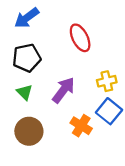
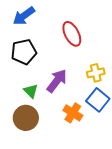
green triangle: (24, 92) -> (31, 91), moved

